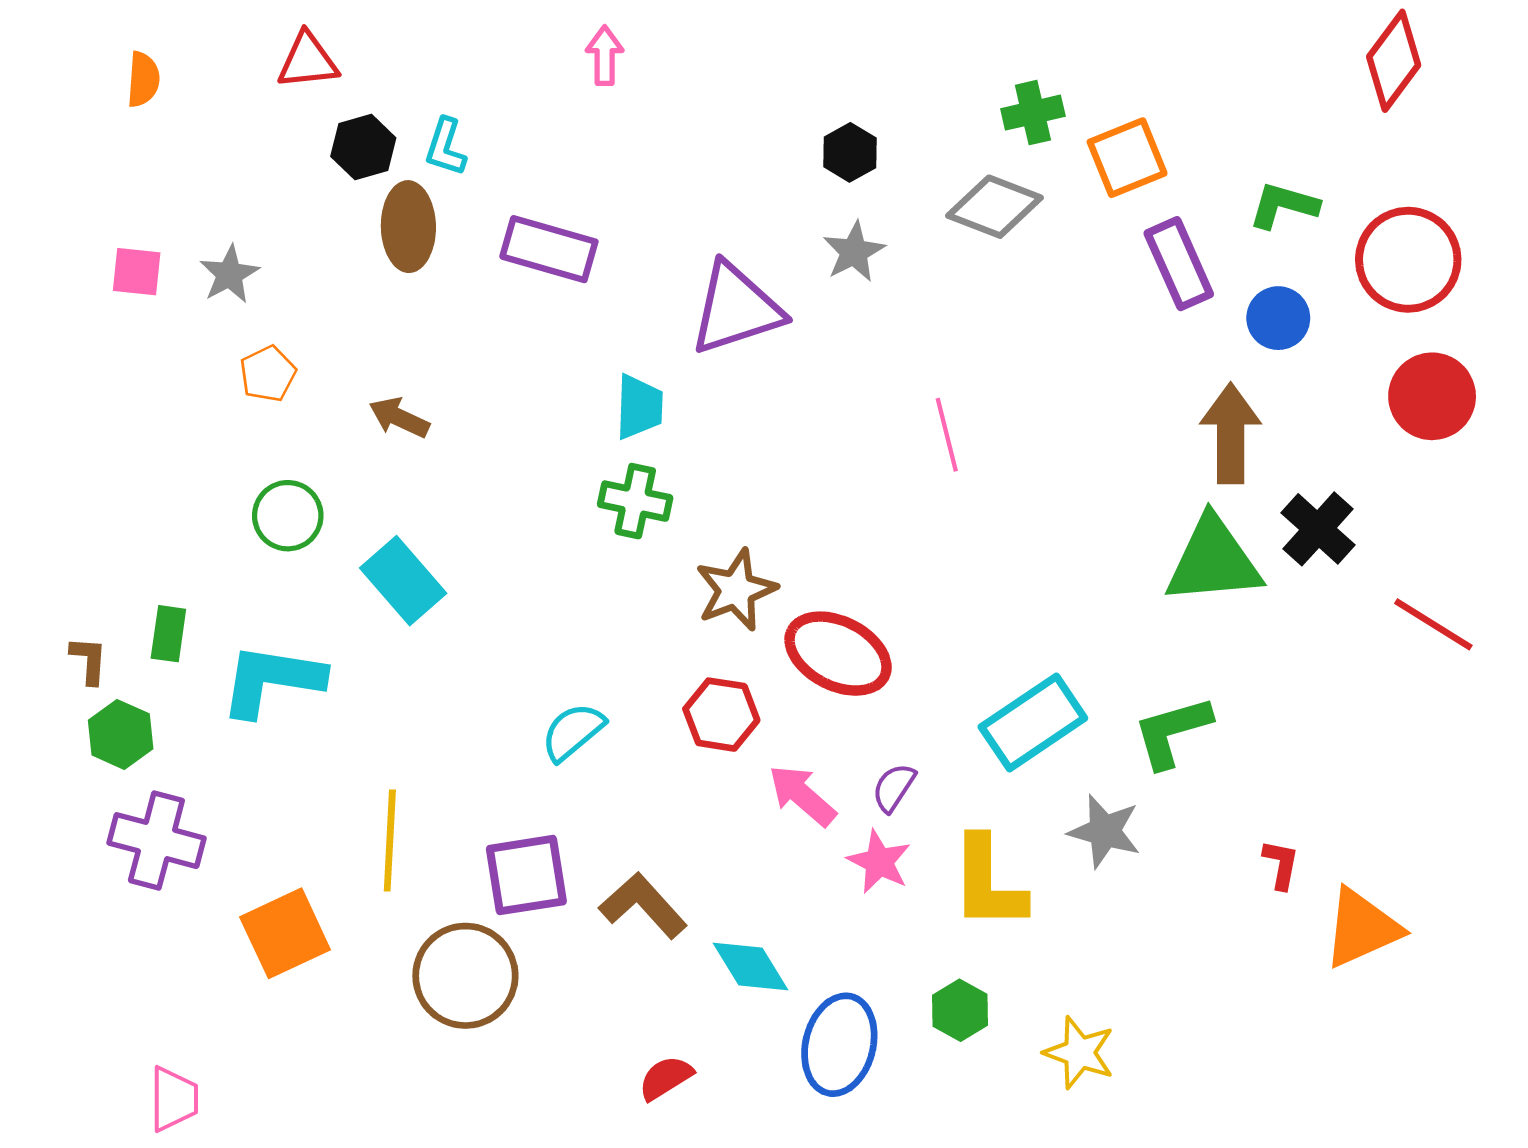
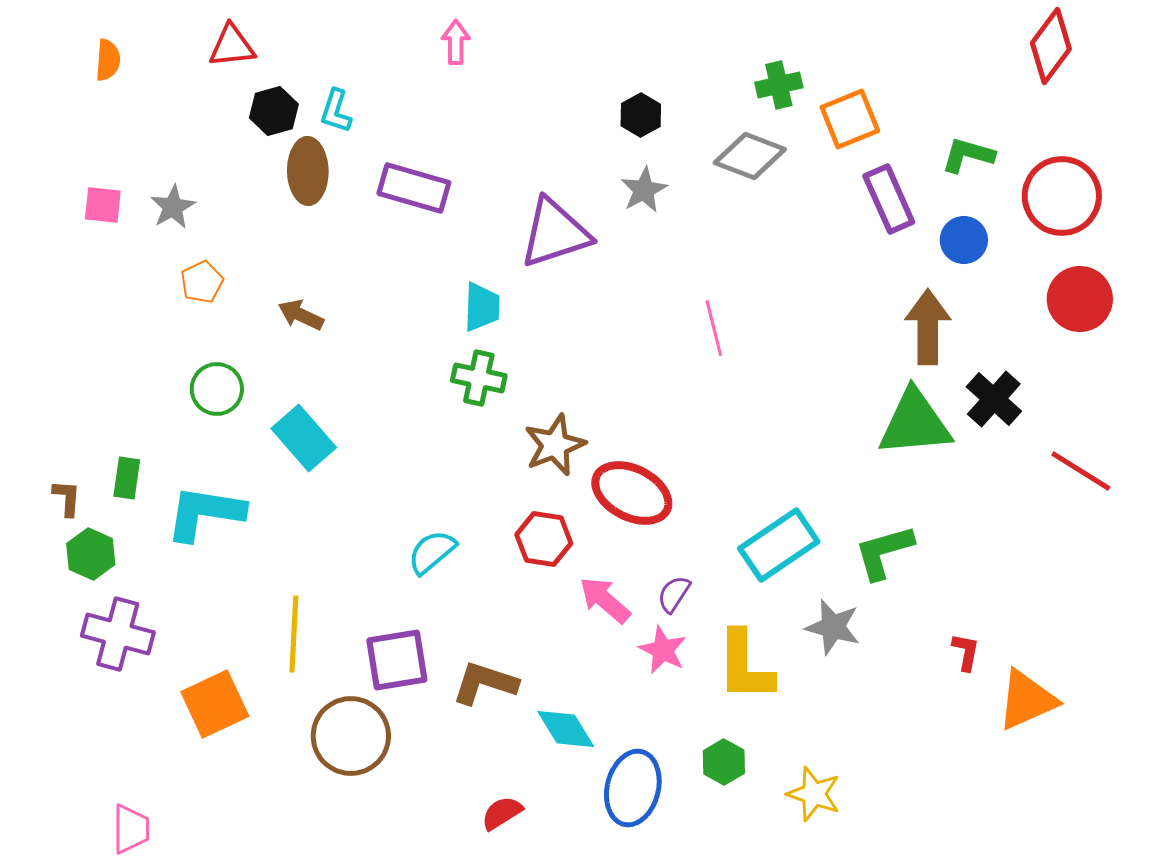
brown L-shape: (643, 906) -> (485, 683), turned -30

